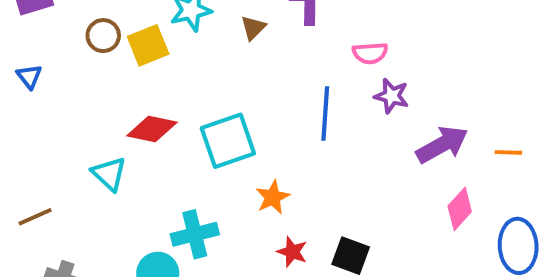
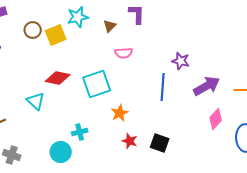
pink semicircle: (370, 53) -> (124, 53), moved
blue line: (325, 113) -> (163, 87), moved
cyan cross: (195, 234) -> (80, 132), size x0.7

